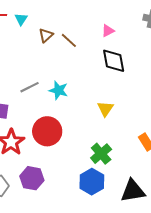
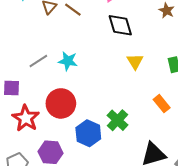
yellow triangle: (105, 109) -> (135, 61), moved
blue hexagon: (92, 182) -> (88, 133), moved

